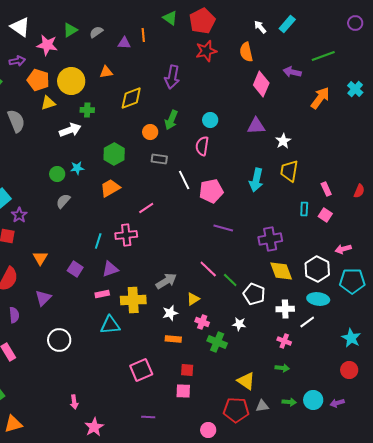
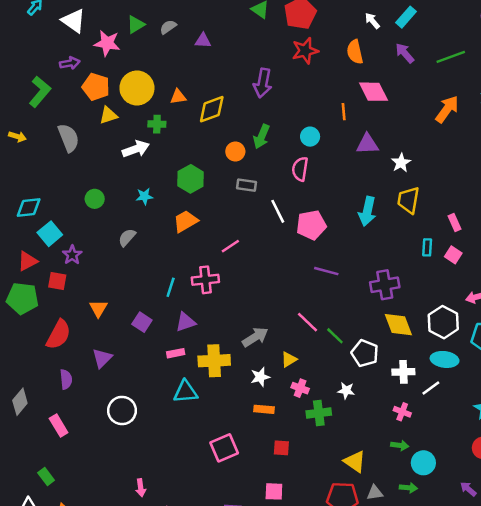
orange line: (143, 35) -> (344, 112), moved
orange triangle: (106, 72) -> (178, 97), moved
purple arrow: (292, 72) -> (405, 53), moved, turned 36
pink diamond: (261, 84) -> (374, 92), turned -50
green circle: (57, 174) -> (95, 199), moved
green cross: (217, 342) -> (319, 413), turned -30
pink square: (183, 391) -> (274, 491), moved
cyan circle: (313, 400) -> (423, 463), moved
purple arrow: (337, 403) -> (468, 489), turned 56

